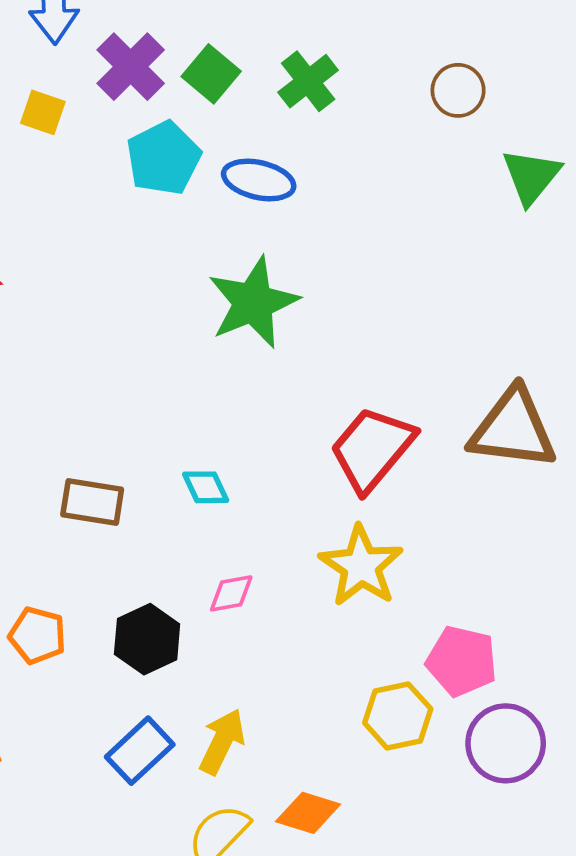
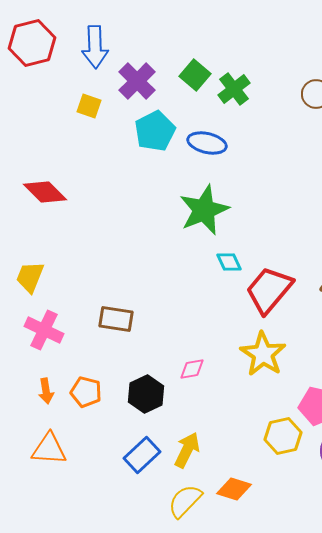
green square: (211, 74) -> (195, 75), moved
cyan diamond: (206, 487) -> (229, 262), moved

